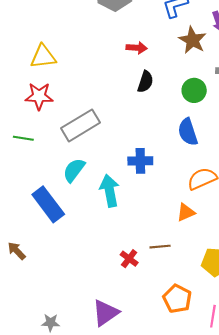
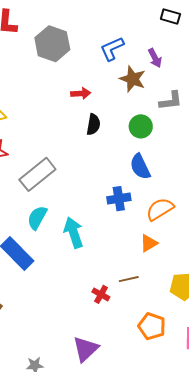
blue cross: (140, 161) -> (119, 199), moved

